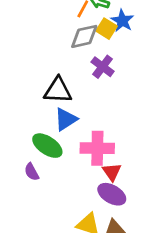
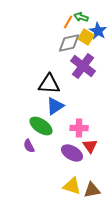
purple cross: (103, 67) -> (83, 66), size x1.4
pink cross: (97, 148) -> (79, 128), size x0.7
purple ellipse: (112, 194) -> (72, 153), moved

